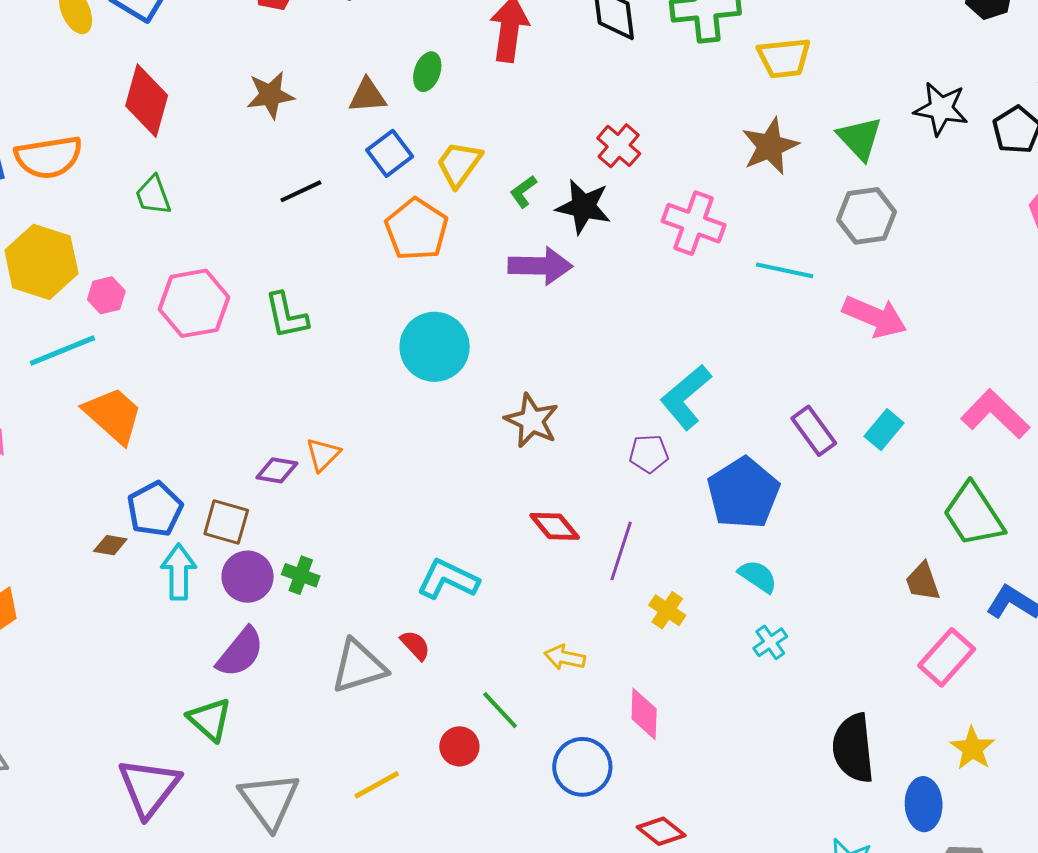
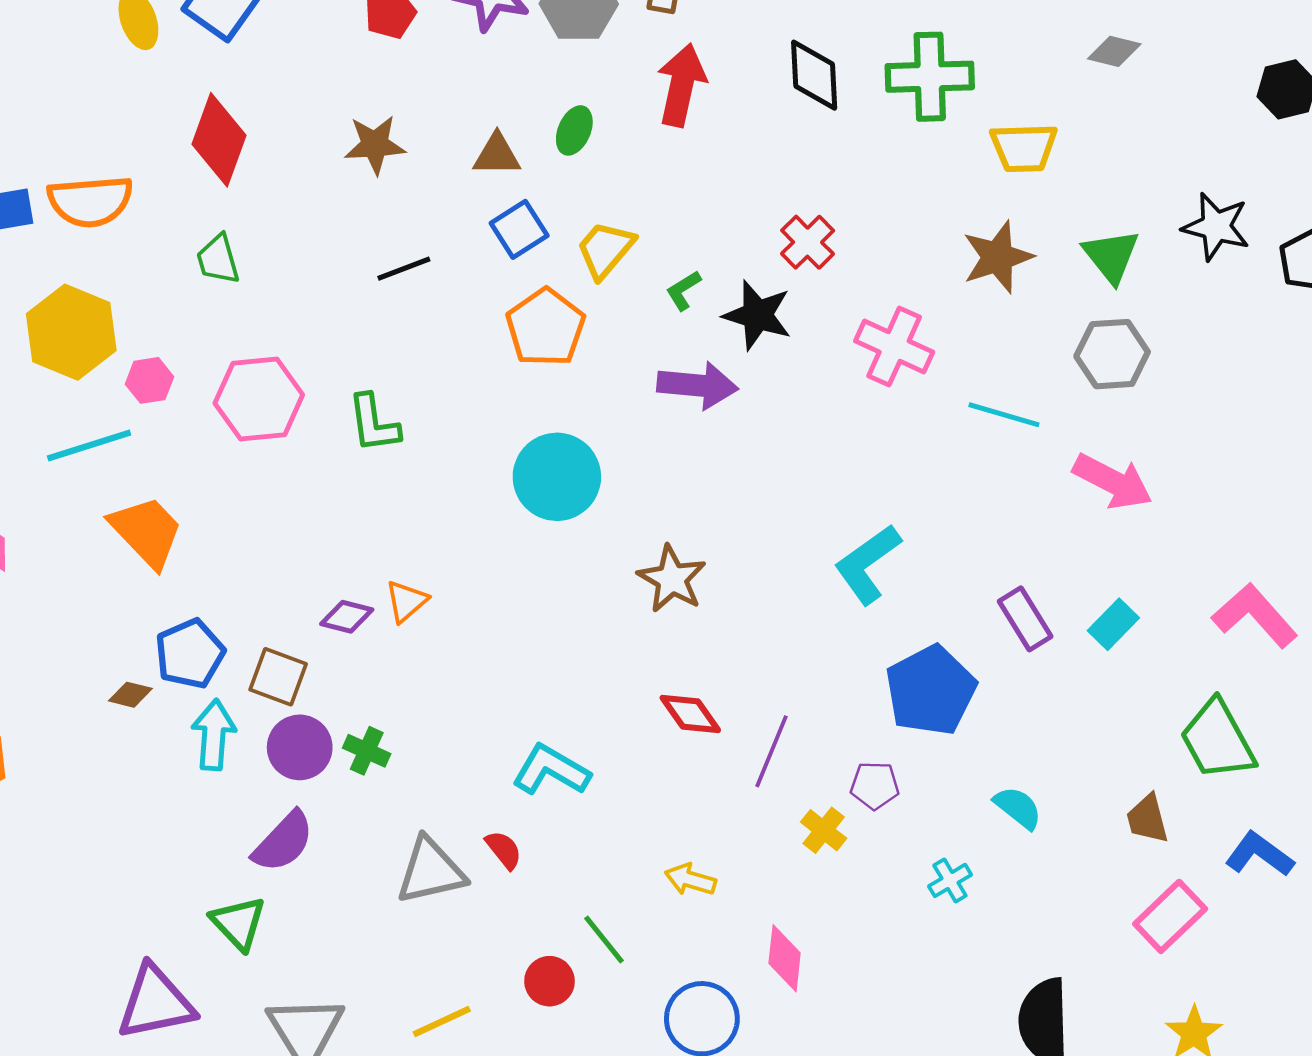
purple pentagon: (649, 454) -> (875, 785), moved
cyan semicircle: (758, 576) -> (1018, 808), moved
purple triangle: (149, 787) -> (155, 1003), turned 36

